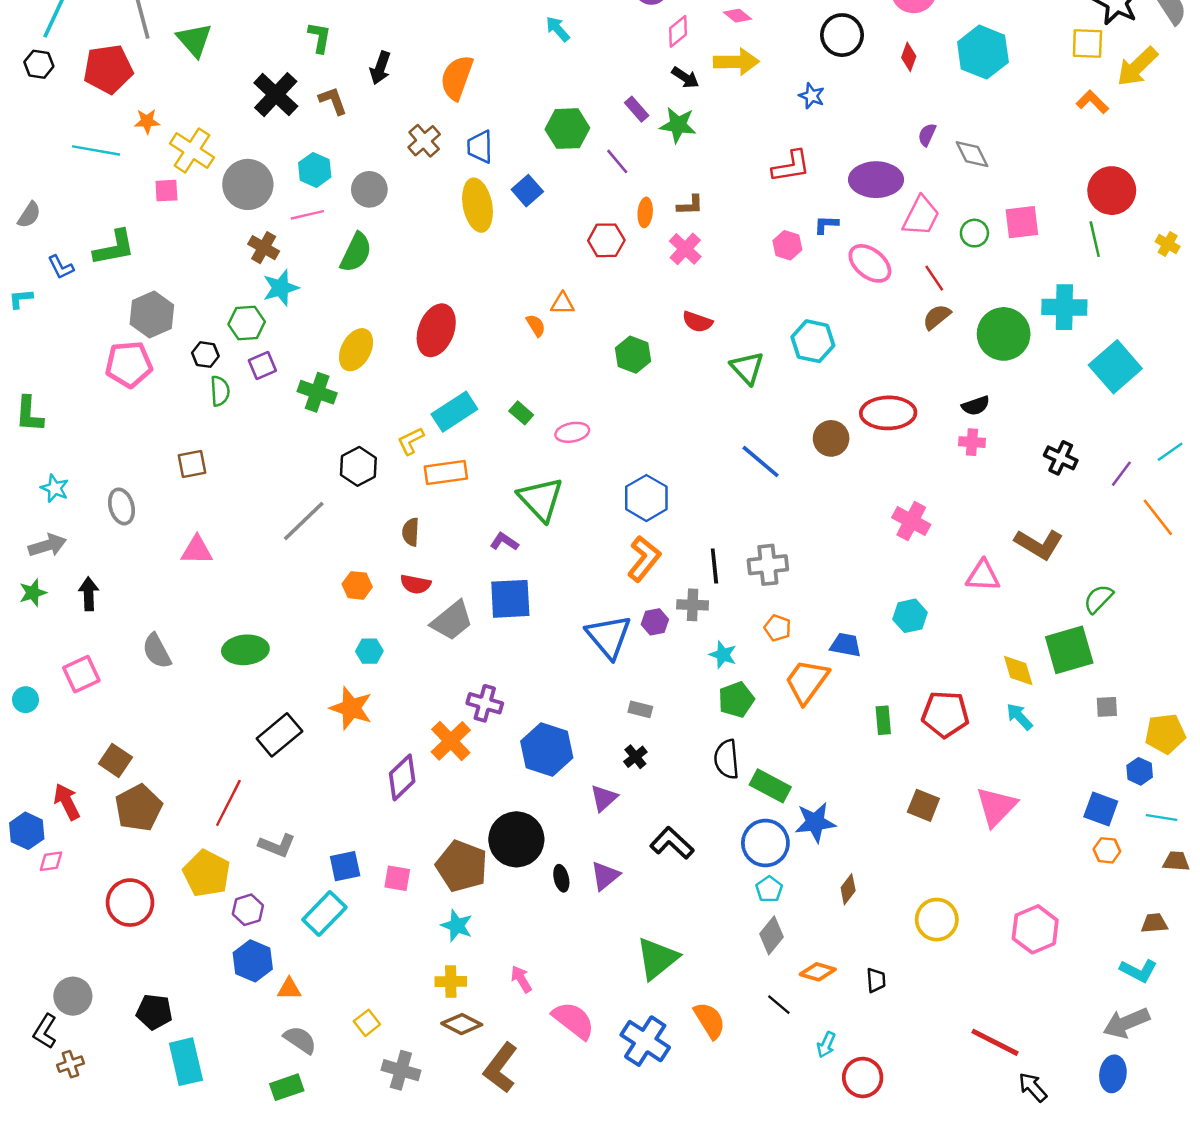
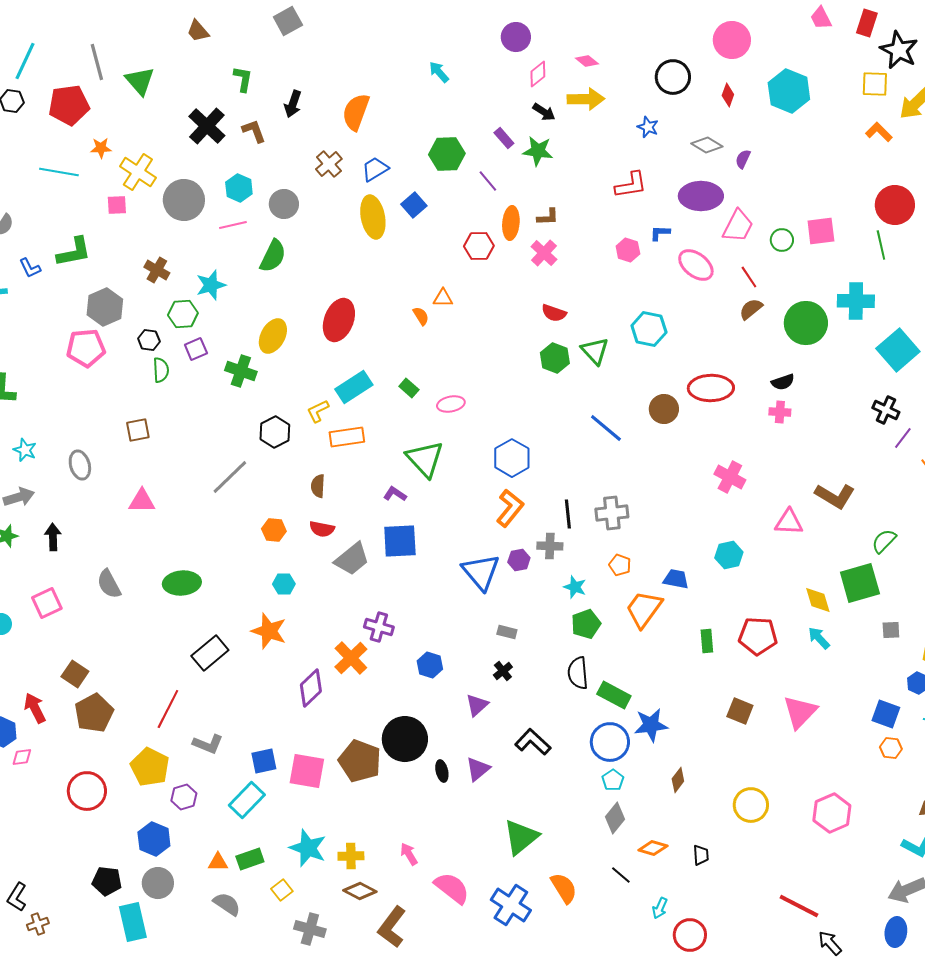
blue trapezoid: (480, 147) -> (375, 169), turned 60
gray diamond: (972, 154) -> (707, 145), moved, turned -32
orange ellipse: (645, 212) -> (511, 223), size x1.4
brown cross: (264, 248) -> (157, 270), moved
green hexagon: (633, 355) -> (555, 358), moved
black cross: (1061, 458) -> (886, 410), moved
blue hexagon: (547, 749) -> (430, 665), size x0.6
pink square: (397, 878) -> (307, 771), size x1.6
cyan star: (457, 926) -> (308, 848), moved, size x1.4
blue hexagon: (253, 961) -> (154, 839), moved
gray circle: (73, 996) -> (158, 883), moved
green rectangle: (287, 1087) -> (250, 859), moved

